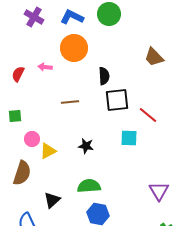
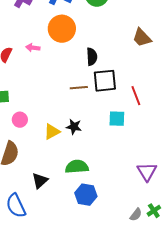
brown line: (70, 102) -> (79, 88), moved
red line: (148, 115) -> (136, 96), turned 30
yellow triangle: (48, 151) -> (52, 132), moved

